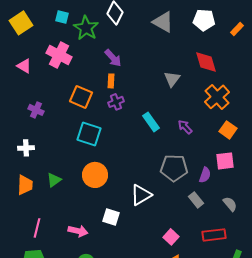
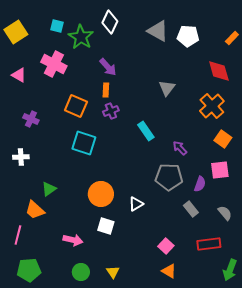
white pentagon: (204, 20) -> (188, 36), moved
red diamond: (206, 62) -> (219, 71), moved
purple arrow: (185, 127) -> (180, 148), moved
orange circle: (95, 175) -> (101, 194), moved
orange trapezoid: (25, 185) -> (35, 210), moved, turned 130
white triangle: (141, 195) -> (136, 204), size x0.7
pink line: (37, 228) -> (18, 235), moved

